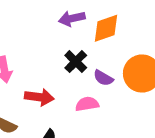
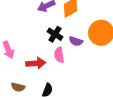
pink semicircle: (87, 104) -> (59, 55), moved, turned -77

